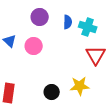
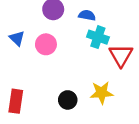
blue semicircle: (68, 22) -> (87, 15), turned -80
cyan cross: (88, 27) -> (98, 37), moved

